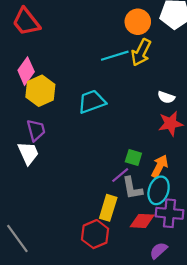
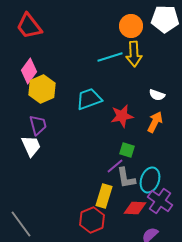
yellow arrow: (141, 52) -> (134, 54), turned -30
red star: (171, 124) -> (122, 116), moved
orange arrow: (160, 166) -> (155, 122), moved
purple cross: (170, 213) -> (160, 201), turned 30

